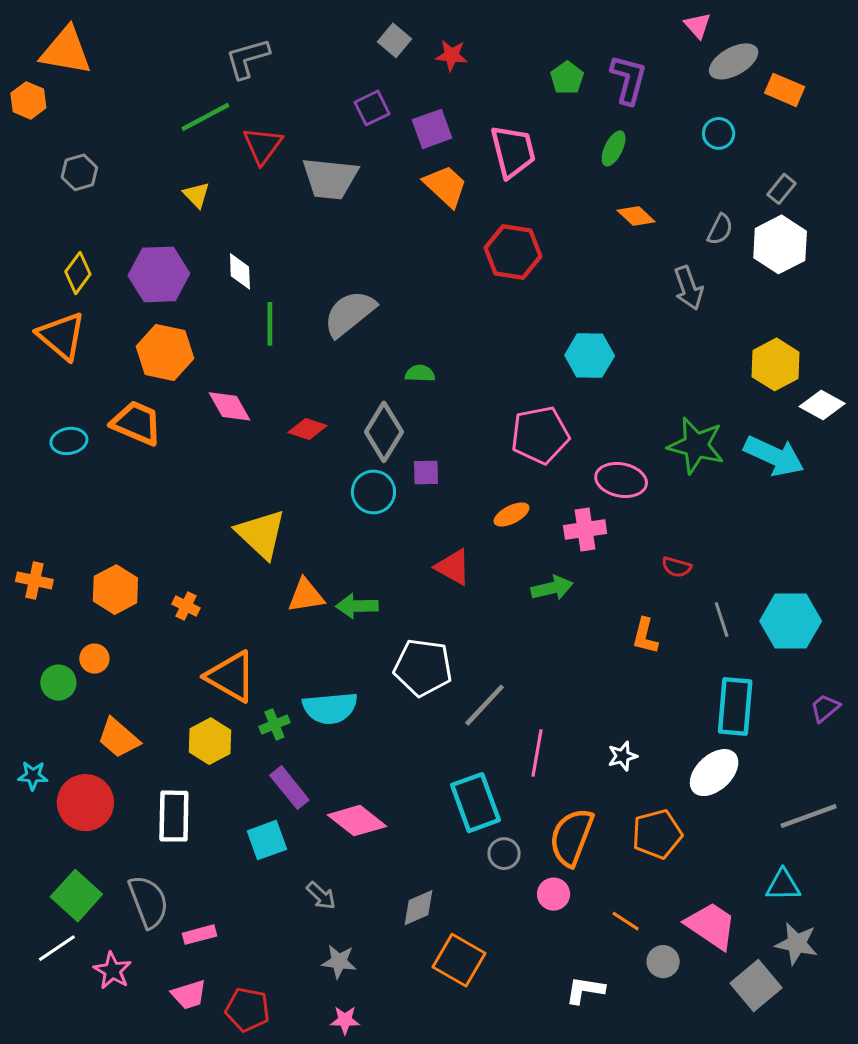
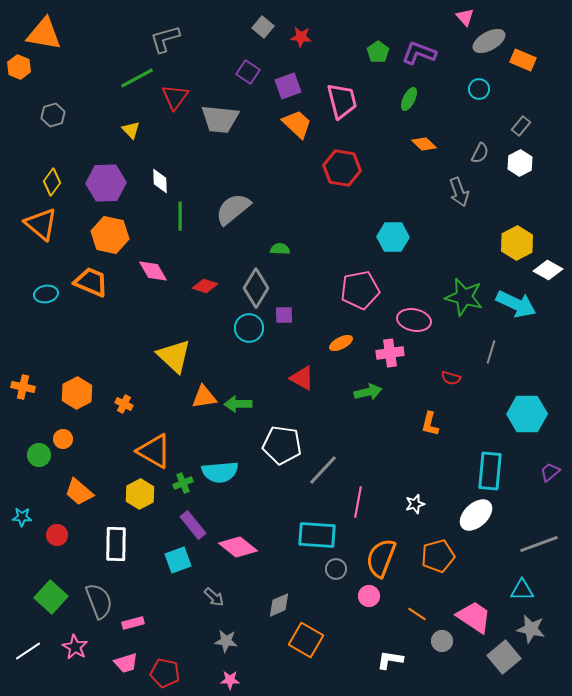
purple L-shape: (629, 79) -> (419, 53), turned -84
purple square: (372, 108) -> (248, 72), turned -30
white hexagon: (780, 244) -> (520, 163), size x0.7
gray line: (722, 620) -> (491, 352), moved, turned 35
red circle: (85, 803) -> (57, 535), size x0.6
cyan rectangle: (476, 803) -> (317, 535), turned -66
white line: (57, 948) -> (28, 651), moved

